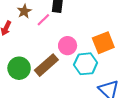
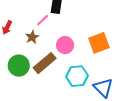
brown star: (24, 11) -> (32, 37), moved
cyan hexagon: (86, 64) -> (77, 76), moved

